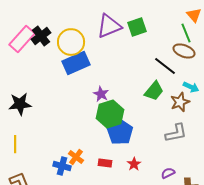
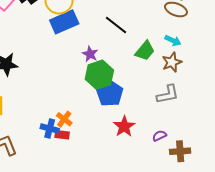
black line: (165, 66) -> (116, 25), moved
cyan arrow: (191, 87) -> (173, 41), moved
red rectangle: (105, 163) -> (62, 135), moved
red star: (134, 164) -> (124, 126), size x1.5

